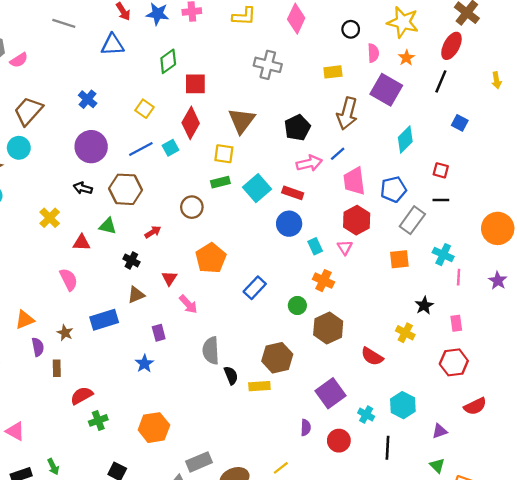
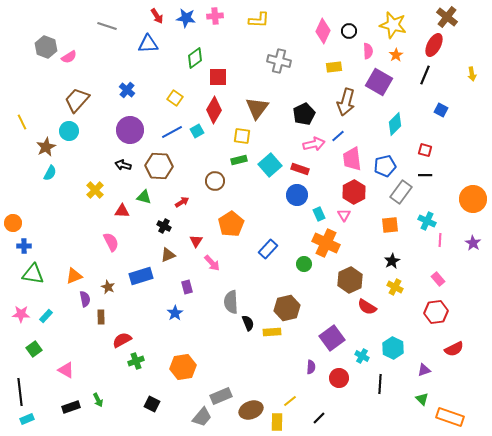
pink diamond: (296, 19) -> (323, 31), moved
orange cross: (323, 281) -> (326, 243), size x1.5
black star: (424, 305) -> (392, 261), moved
pink rectangle: (456, 323) -> (438, 279), turned -32
brown hexagon: (328, 328) -> (350, 280), moved

